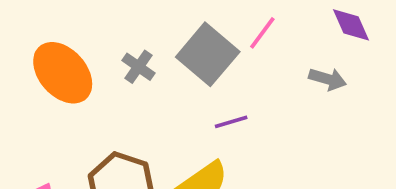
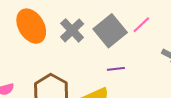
gray cross: (138, 67) -> (72, 30), size x1.4

